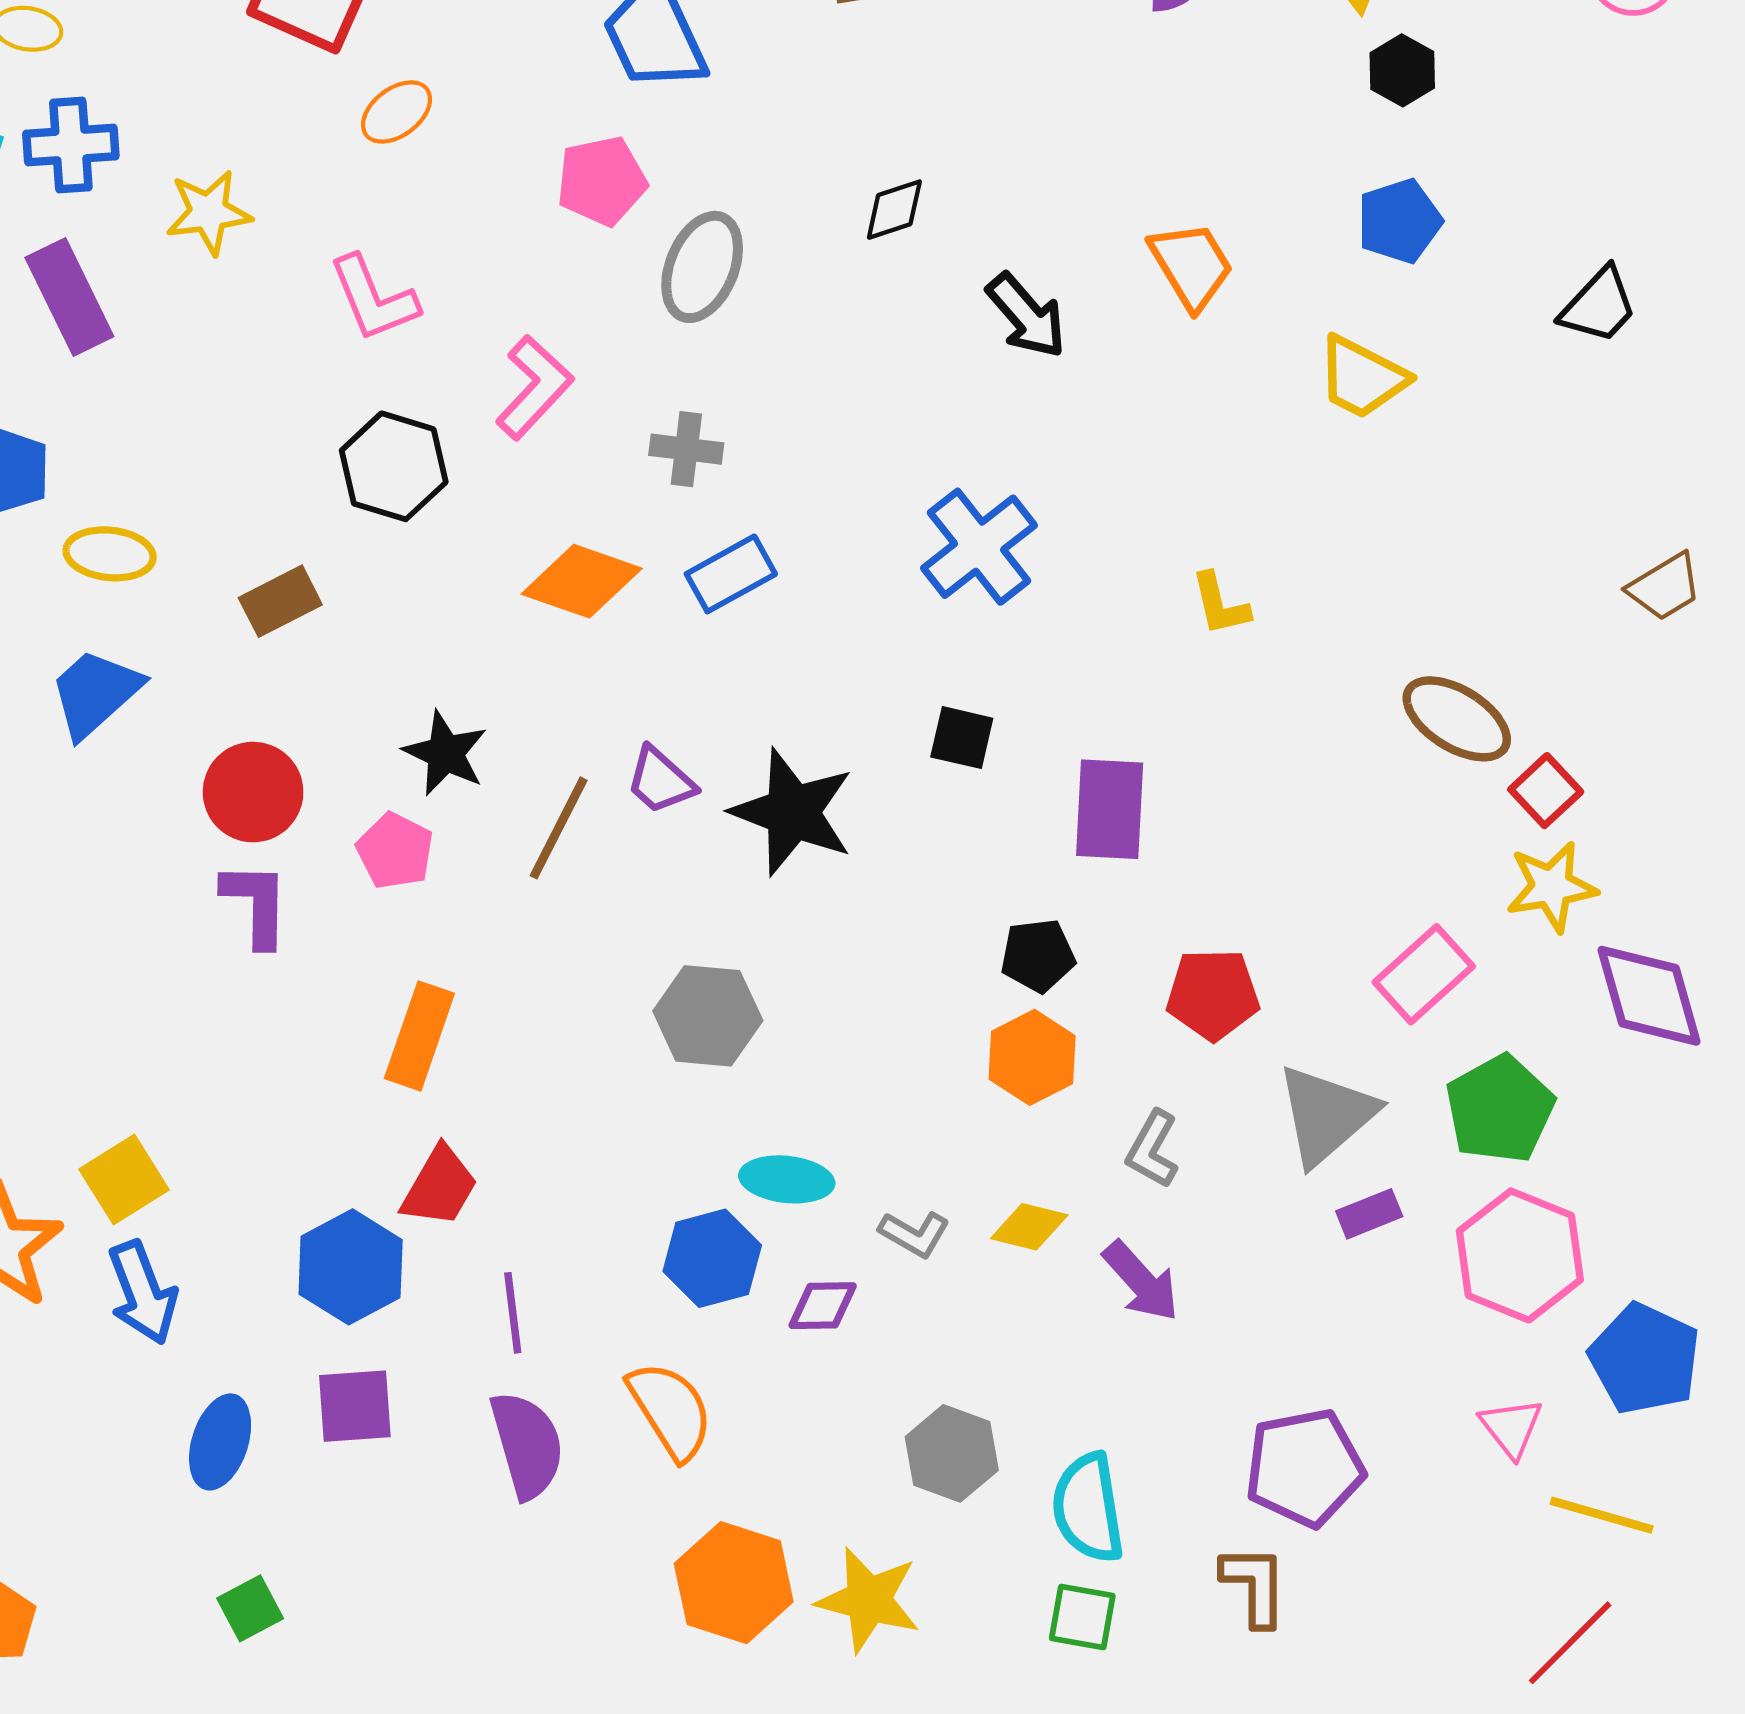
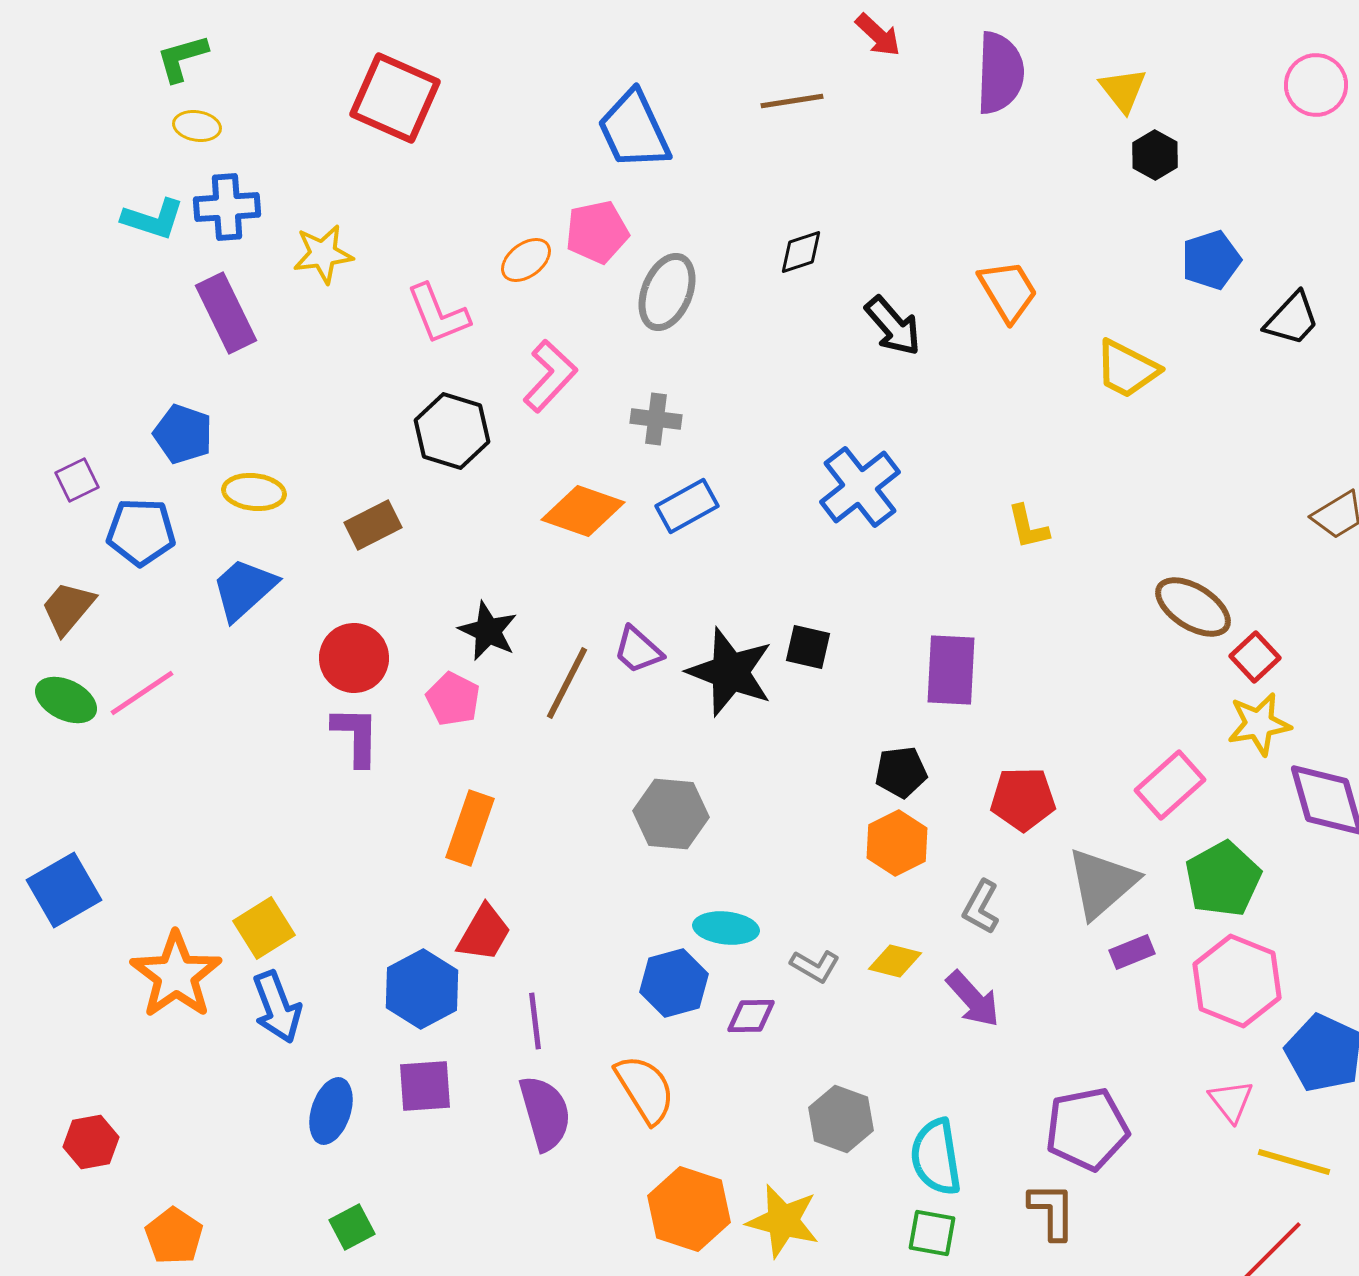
orange ellipse: (397, 112) -> (526, 260), moved
blue pentagon: (1399, 221) -> (1211, 260), moved
black square: (962, 738) -> (808, 647), moved

